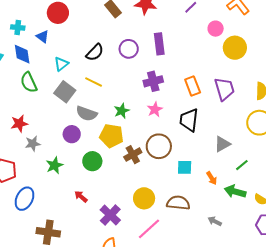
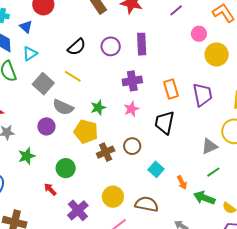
cyan triangle: (61, 64) -> (30, 53), moved
gray triangle: (222, 144) -> (209, 146), moved
brown circle: (159, 146) -> (132, 146), size x0.7
green circle: (92, 161) -> (66, 168), moved
cyan square: (185, 167) -> (156, 169), turned 35

